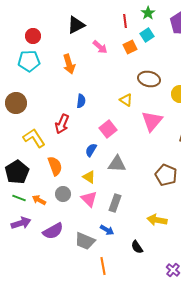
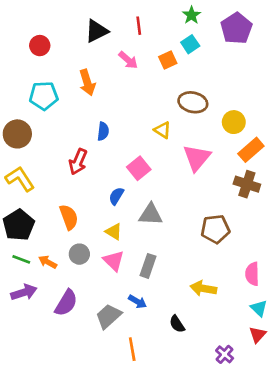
red line: (125, 21) -> (139, 26), moved
cyan pentagon: (29, 61) -> (44, 96), moved
yellow L-shape: (34, 138) -> (20, 179), moved
brown pentagon: (166, 175) -> (215, 229), turned -30
purple semicircle: (53, 231) -> (66, 303), turned -30
gray trapezoid: (85, 241) -> (108, 316), turned 115

